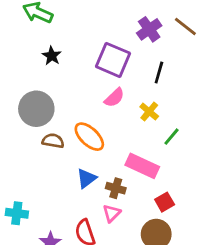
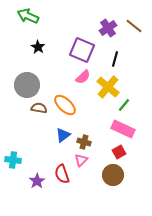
yellow cross: (149, 112) -> (108, 87), size x1.6
pink rectangle: (142, 166) -> (123, 129), moved

